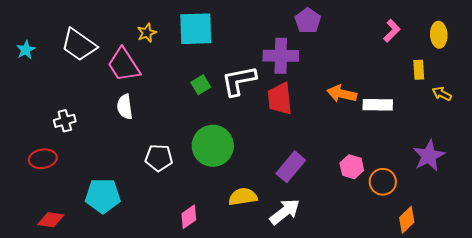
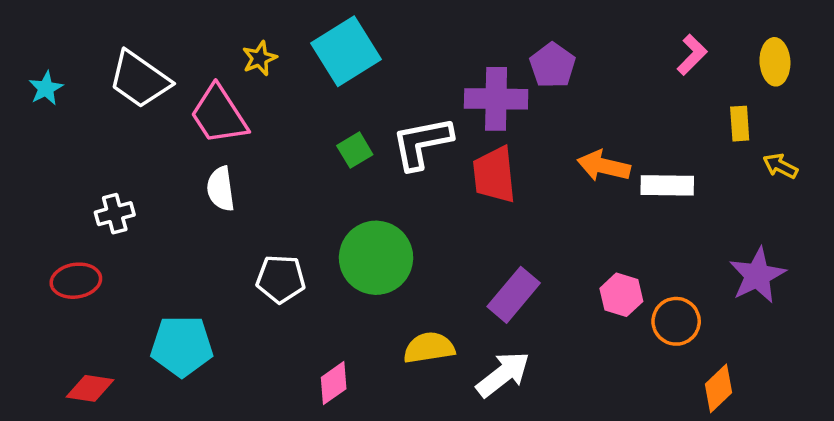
purple pentagon: (308, 21) -> (553, 65), moved
cyan square: (196, 29) -> (346, 51), turned -30

